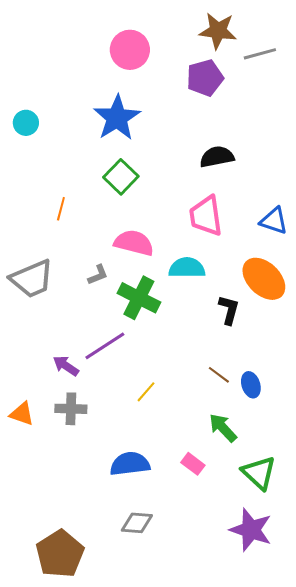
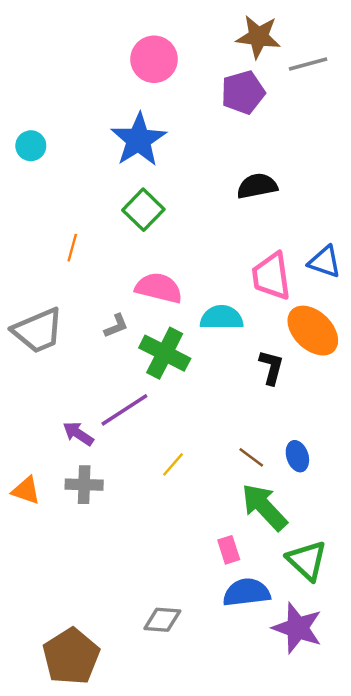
pink trapezoid: (206, 216) -> (271, 276), moved
brown line: (219, 375) -> (251, 457), moved
green arrow: (223, 428) -> (264, 507), size x1.4
blue semicircle: (130, 464) -> (246, 592), moved
pink rectangle: (193, 464) -> (229, 550), turned 35

